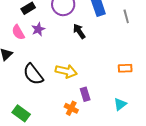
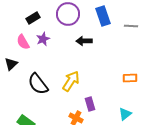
gray line: (126, 16) -> (131, 26), turned -72
black arrow: (79, 31) -> (84, 41), turned -56
yellow arrow: (66, 71) -> (71, 81), turned -70

